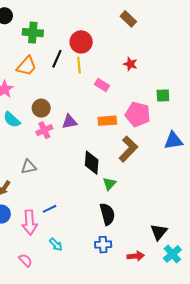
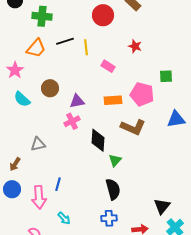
red circle: (81, 42) -> (103, 15), moved
black line: (57, 59) -> (65, 41), turned 48
pink cross: (44, 130) -> (72, 121), moved
brown L-shape: (128, 149) -> (133, 127), turned 70
blue line: (50, 209) -> (58, 184), turned -48

